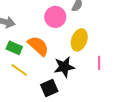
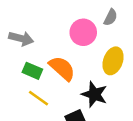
black star: (64, 67) -> (94, 94), turned 30

